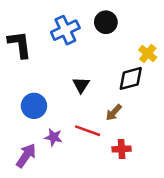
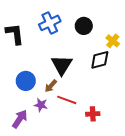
black circle: (106, 22) -> (84, 26), moved
black triangle: (81, 85) -> (62, 65), size x1.6
brown arrow: (114, 112) -> (51, 86), moved

